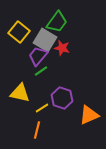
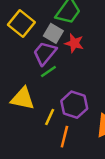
gray square: (45, 40) -> (53, 33), size x0.7
yellow line: (42, 108) -> (50, 117), turned -32
orange line: (37, 130) -> (64, 137), moved

